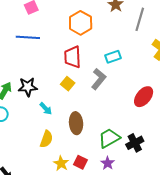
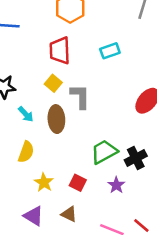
gray L-shape: (99, 79) -> (80, 96), moved, turned -40
brown ellipse: (76, 123) -> (56, 119), moved
red square: (80, 162) -> (78, 183), moved
purple star: (108, 163) -> (116, 185), moved

